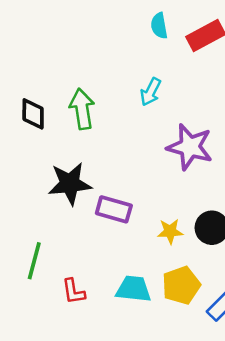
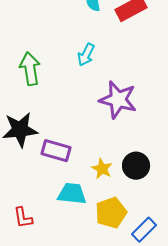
yellow star: (170, 231) -> (102, 169), turned 30
cyan trapezoid: (133, 289) -> (72, 194), moved

